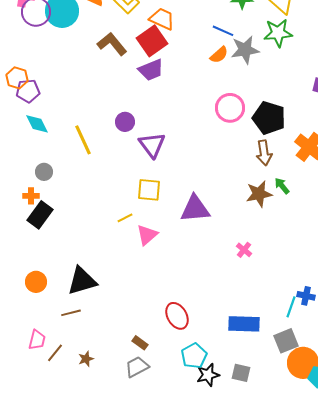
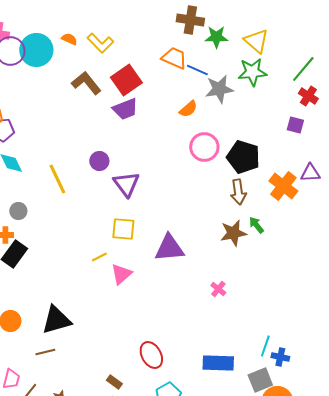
orange trapezoid: (162, 19) -> (174, 58), moved
orange semicircle: (219, 55) -> (188, 109), moved
blue cross: (306, 296) -> (280, 357), moved

